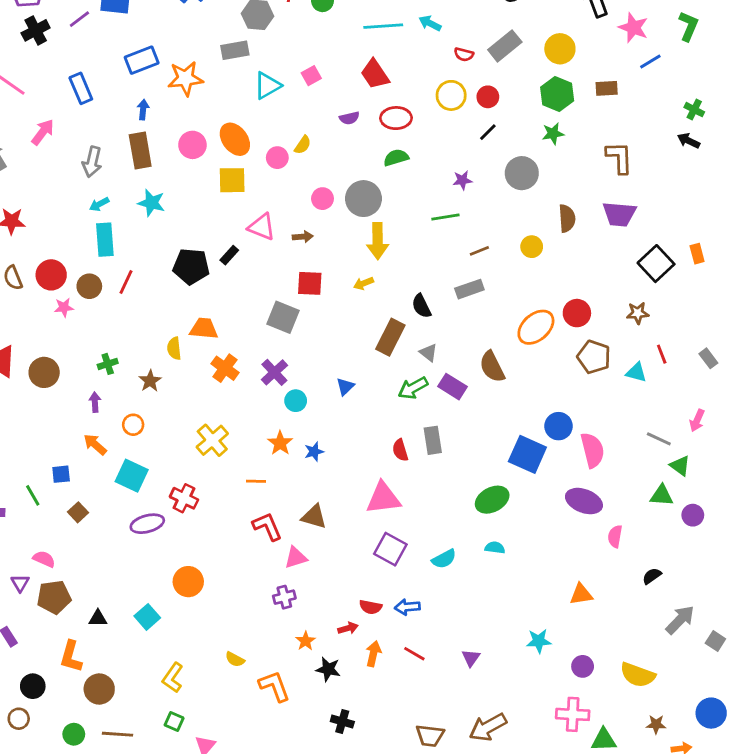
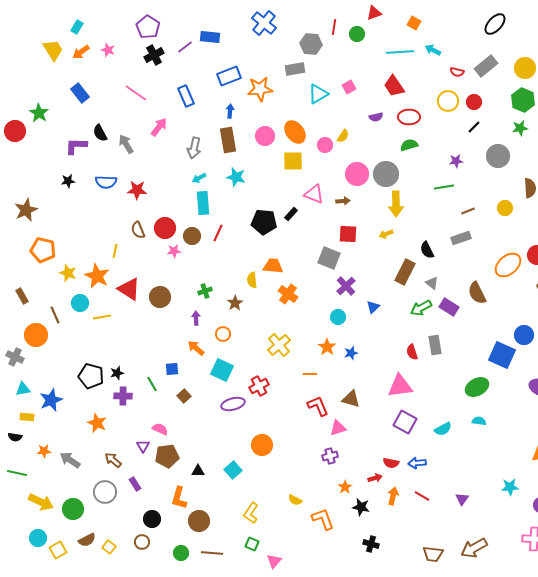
pink circle: (323, 199) -> (357, 174), size x1.5
purple cross: (274, 372) -> (346, 286), moved
red cross: (184, 498) -> (259, 386), turned 36

